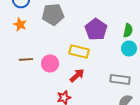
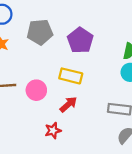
purple pentagon: (96, 29) -> (80, 40), moved

